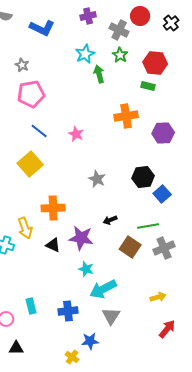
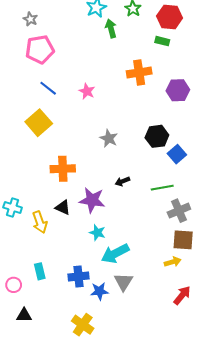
yellow arrow: (25, 228) -> (40, 222), moved
brown square: (130, 247) -> (183, 240), moved, turned -30
blue star: (90, 341) -> (99, 291), moved
yellow cross: (72, 357) -> (83, 325), size x1.5

